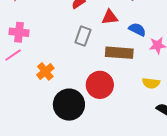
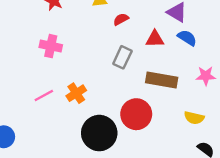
blue semicircle: (137, 29) -> (187, 38), moved
pink line: (13, 55) -> (44, 95), moved

